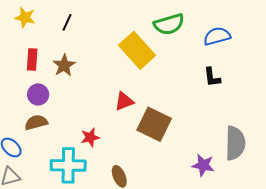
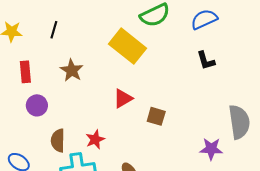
brown star: (64, 65) -> (72, 70), moved
brown semicircle: (36, 122) -> (58, 141), moved, turned -65
brown square: (154, 124) -> (156, 116), size x0.6

